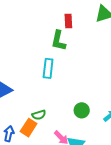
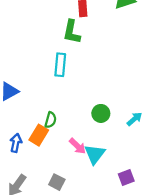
green semicircle: (39, 115) -> (51, 120), turned -56

